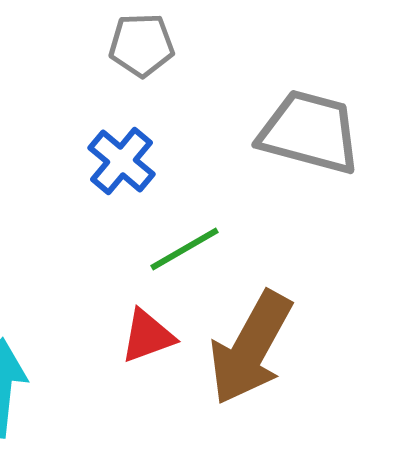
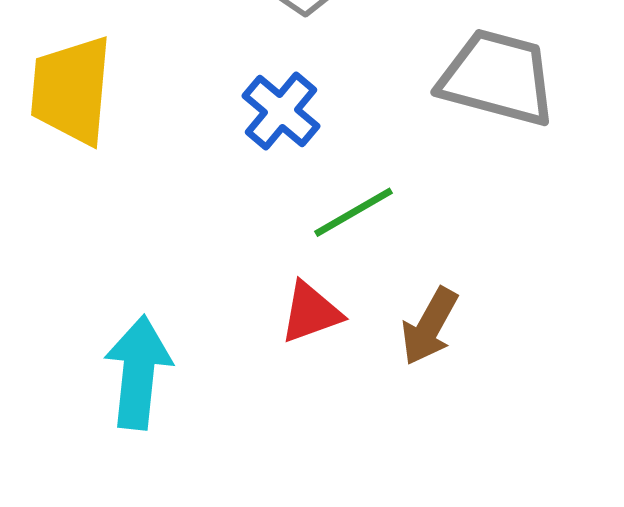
brown arrow: (251, 348) -> (429, 326), size x0.6

